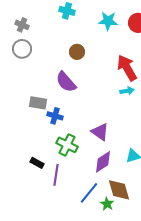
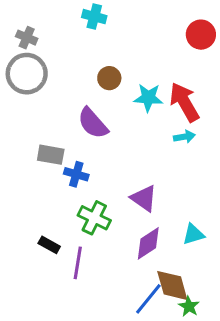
cyan star: (108, 21) -> (148, 98), moved
gray circle: (22, 49) -> (27, 74), size x1.4
blue line: (89, 193) -> (148, 299), moved
green star: (107, 204) -> (189, 306), moved

